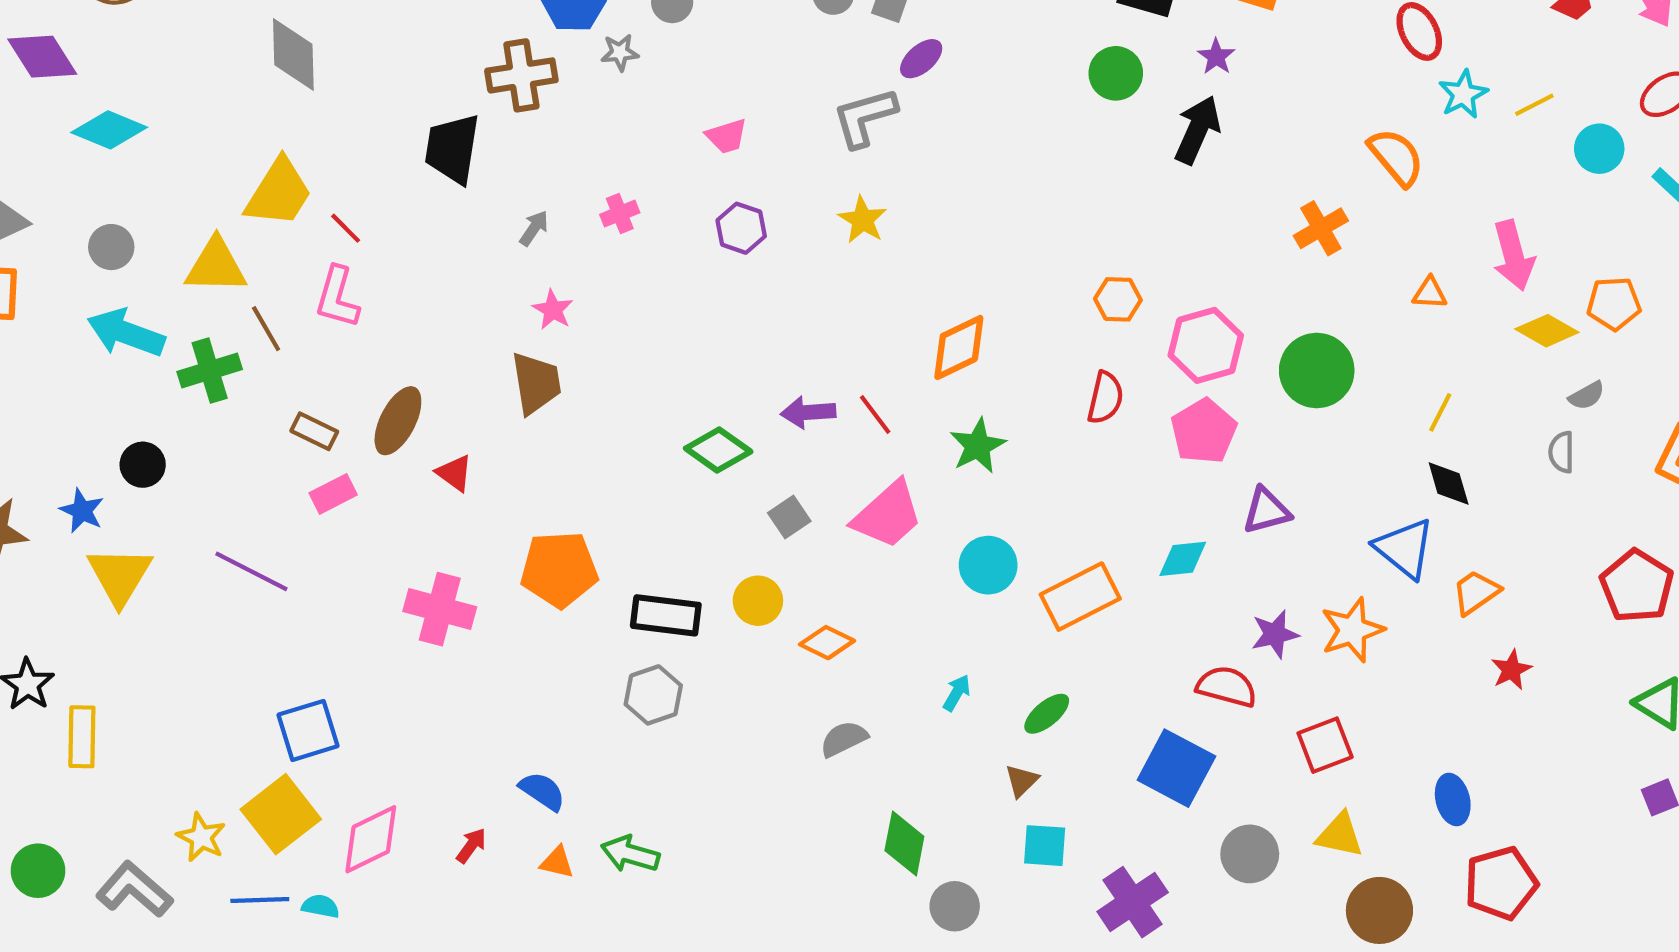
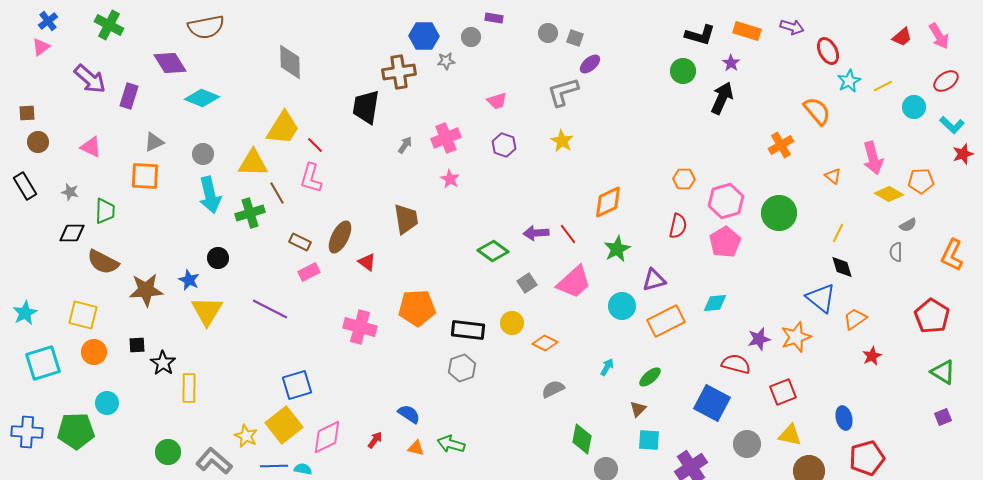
pink cross: (620, 214) -> (446, 138), size x1.6
orange triangle: (1430, 293) -> (833, 176), turned 36
pink star: (553, 310) -> (450, 179), moved
cyan arrow: (126, 333) -> (210, 195), turned -123
purple triangle: (1266, 511) -> (654, 280), moved

